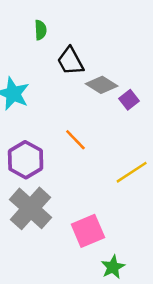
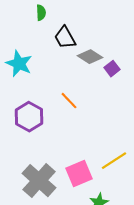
yellow line: (132, 172) -> (114, 161), moved
gray cross: (31, 208) -> (39, 181), moved

